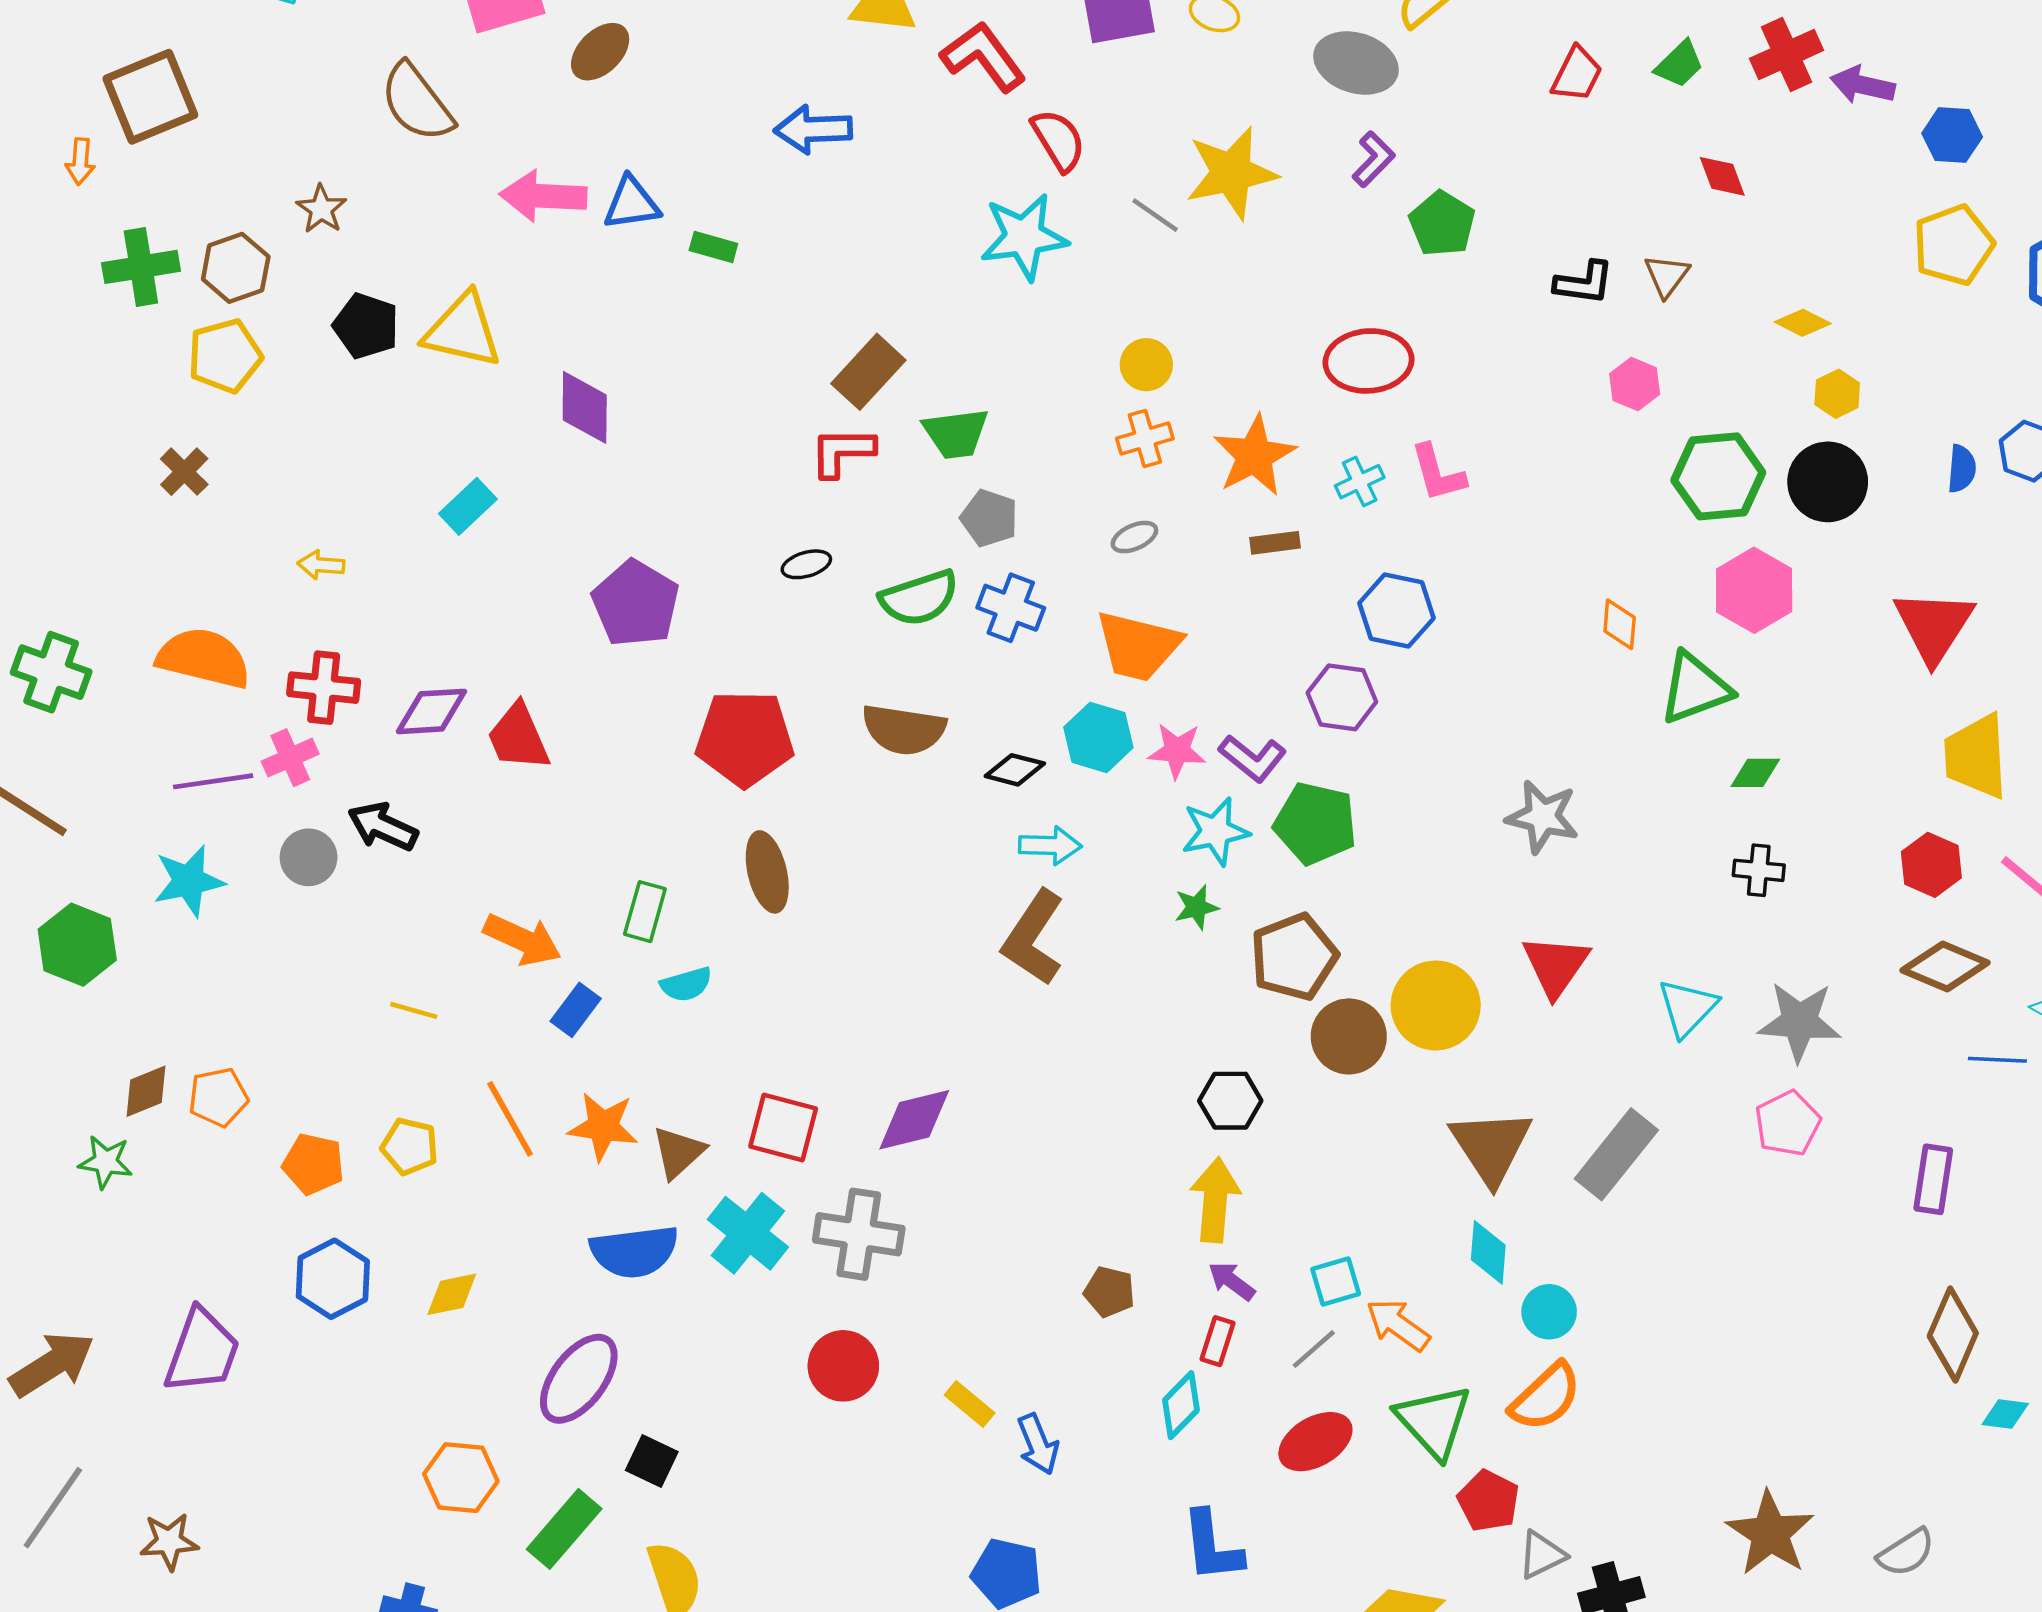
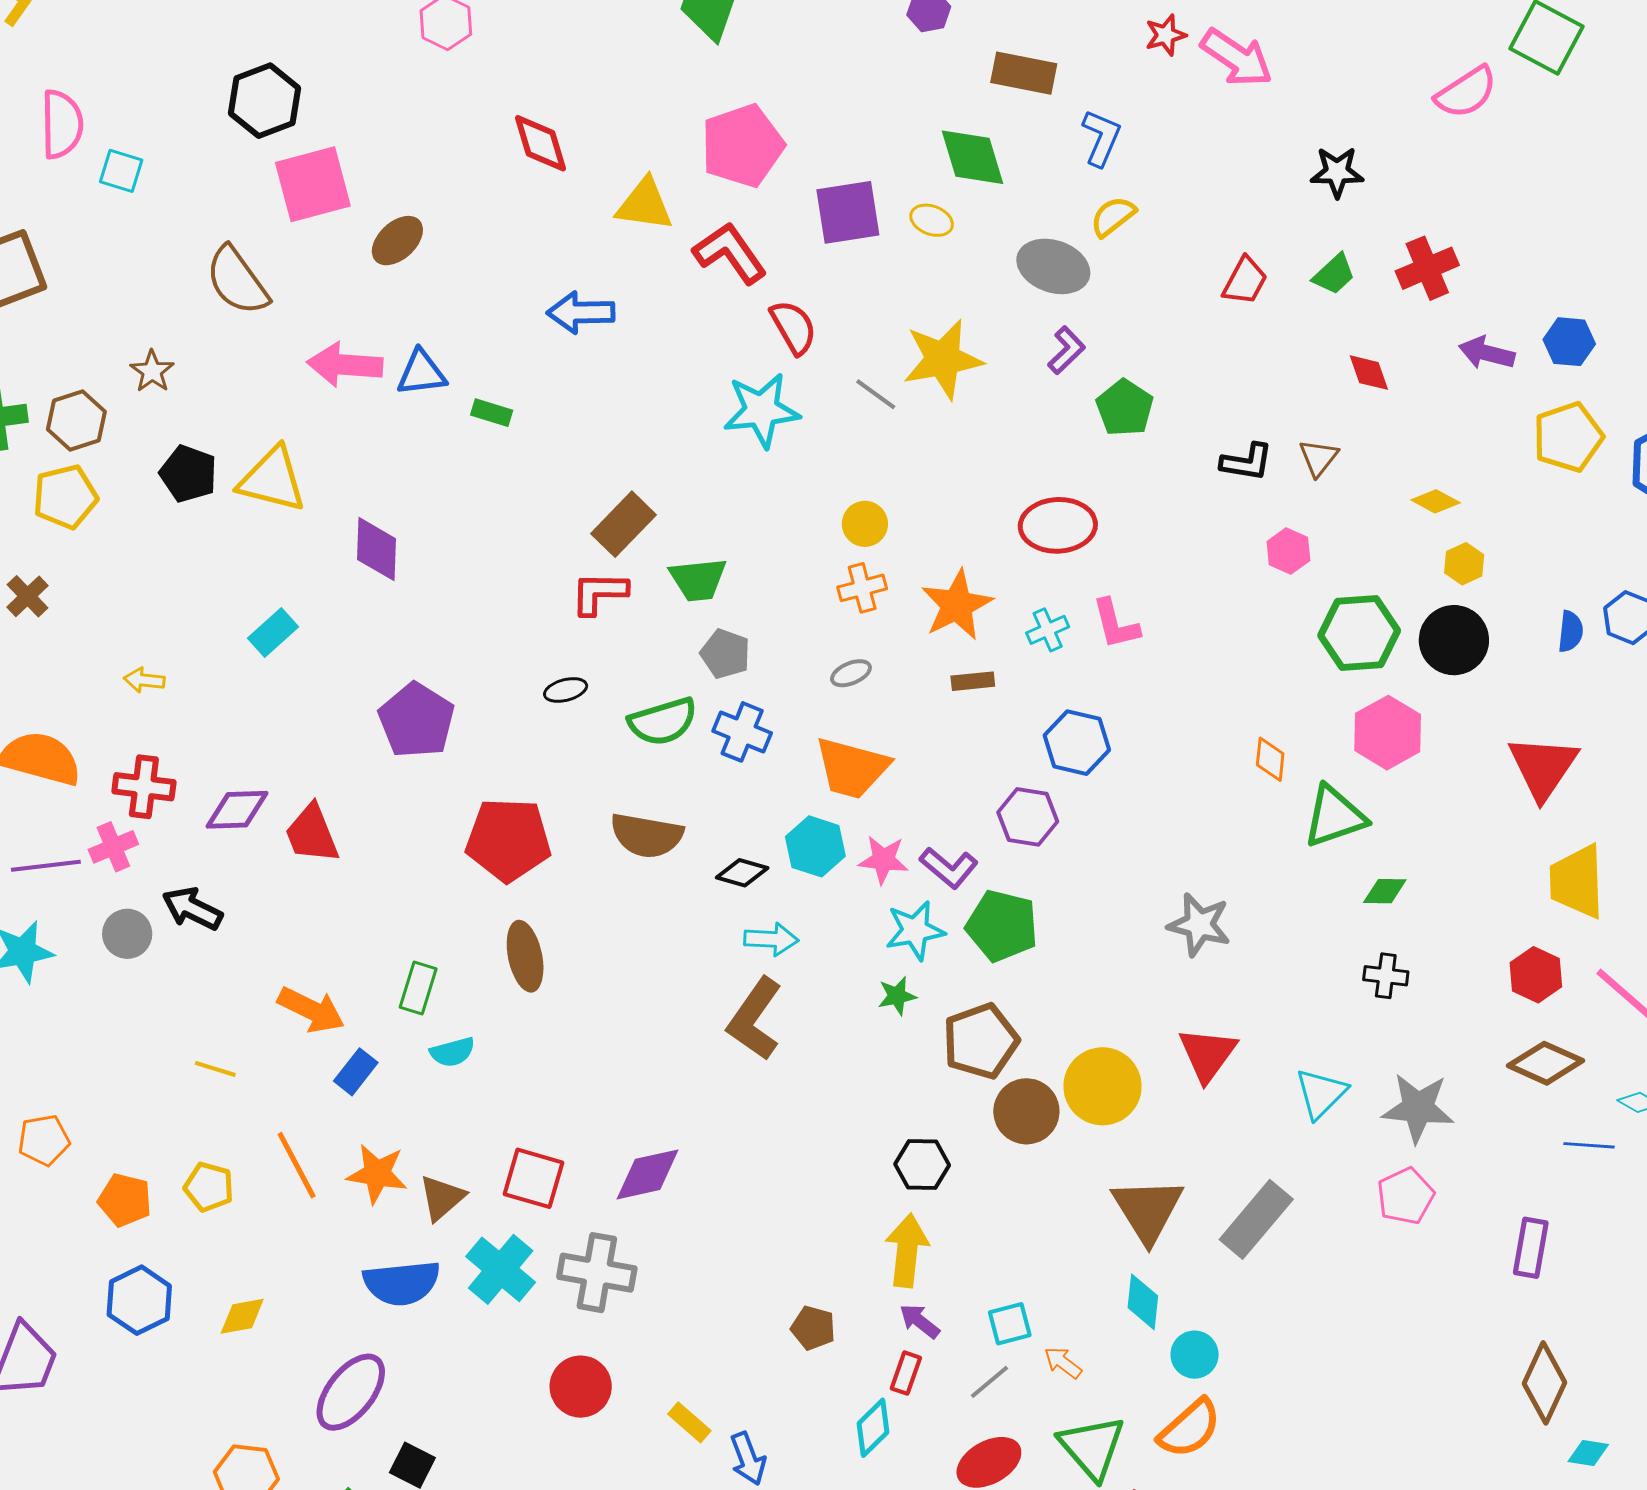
purple arrow: (1863, 85) -> (1487, 353), moved
orange arrow: (1398, 1325) -> (1063, 1363), size x0.7

